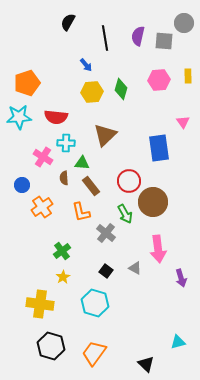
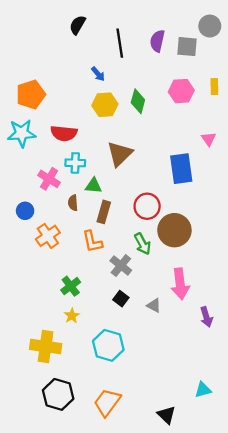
brown rectangle: (91, 186) -> (104, 212), turned 54
black square: (106, 271) -> (121, 299), moved

